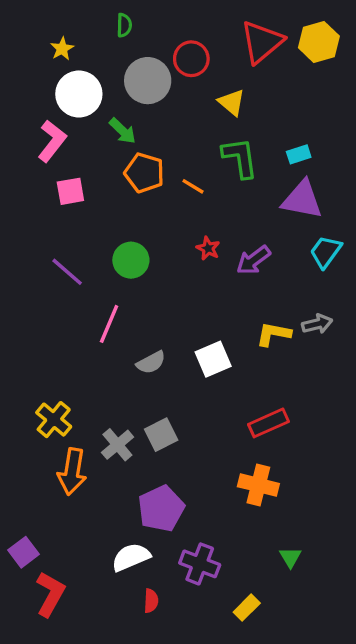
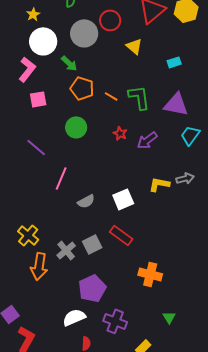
cyan rectangle: (299, 154) -> (174, 62), moved
green L-shape: (240, 158) -> (139, 97), moved
green circle: (131, 260) -> (76, 127), moved
red rectangle: (269, 423) -> (121, 235), moved, turned 60

